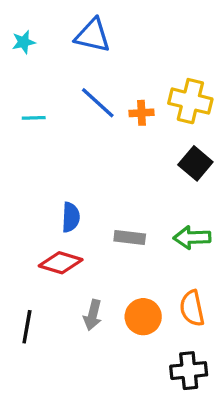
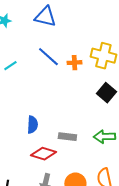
cyan line: (34, 118) -> (10, 66), turned -32
red diamond: (61, 263) -> (43, 154), moved

